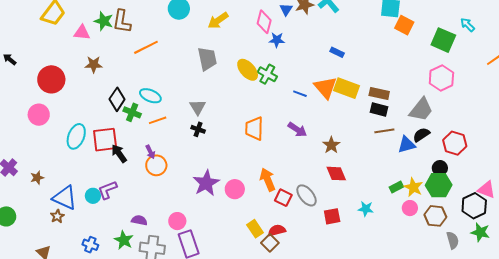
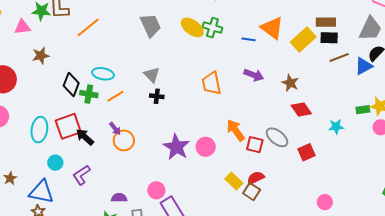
yellow rectangle: (346, 88) -> (303, 40), moved, turned -50
green rectangle: (396, 187) -> (363, 110), turned 32
cyan circle: (93, 196) -> (55, 163), moved
cyan star: (366, 209) -> (336, 127), moved

